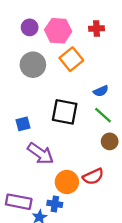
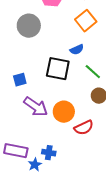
orange square: (71, 59) -> (86, 21), moved
blue semicircle: (101, 91) -> (77, 50), moved
orange circle: (67, 182) -> (64, 112), moved

